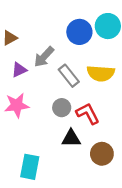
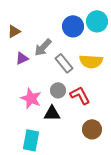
pink star: (17, 105) -> (31, 98), moved, turned 30
black triangle: (71, 138) -> (52, 113), moved

